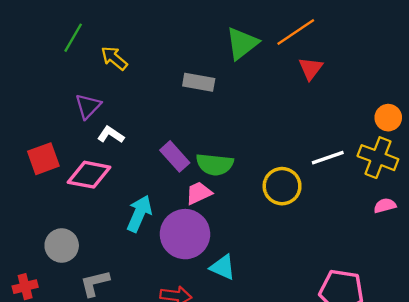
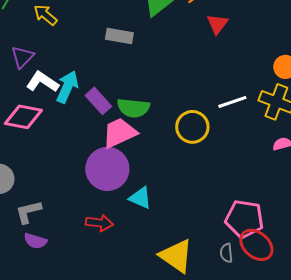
white L-shape: (111, 135) -> (42, 82), size x1.4
pink trapezoid: (199, 193) -> (119, 133), size x1.5
cyan arrow: (139, 214) -> (67, 87), moved

